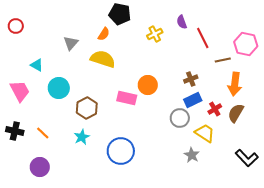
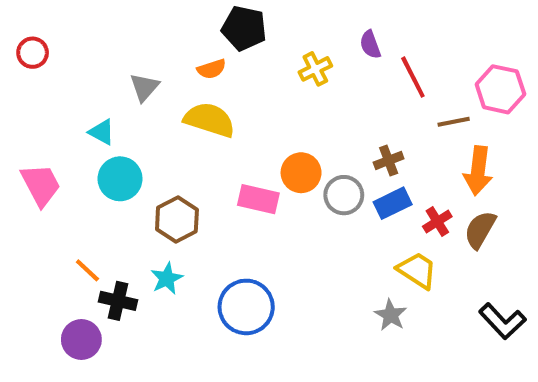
orange semicircle: (104, 34) -> (212, 69), turned 40
cyan triangle: (37, 65) -> (102, 132), moved
gray circle: (180, 118) -> (344, 195), moved
black cross: (15, 131) -> (118, 301), moved

